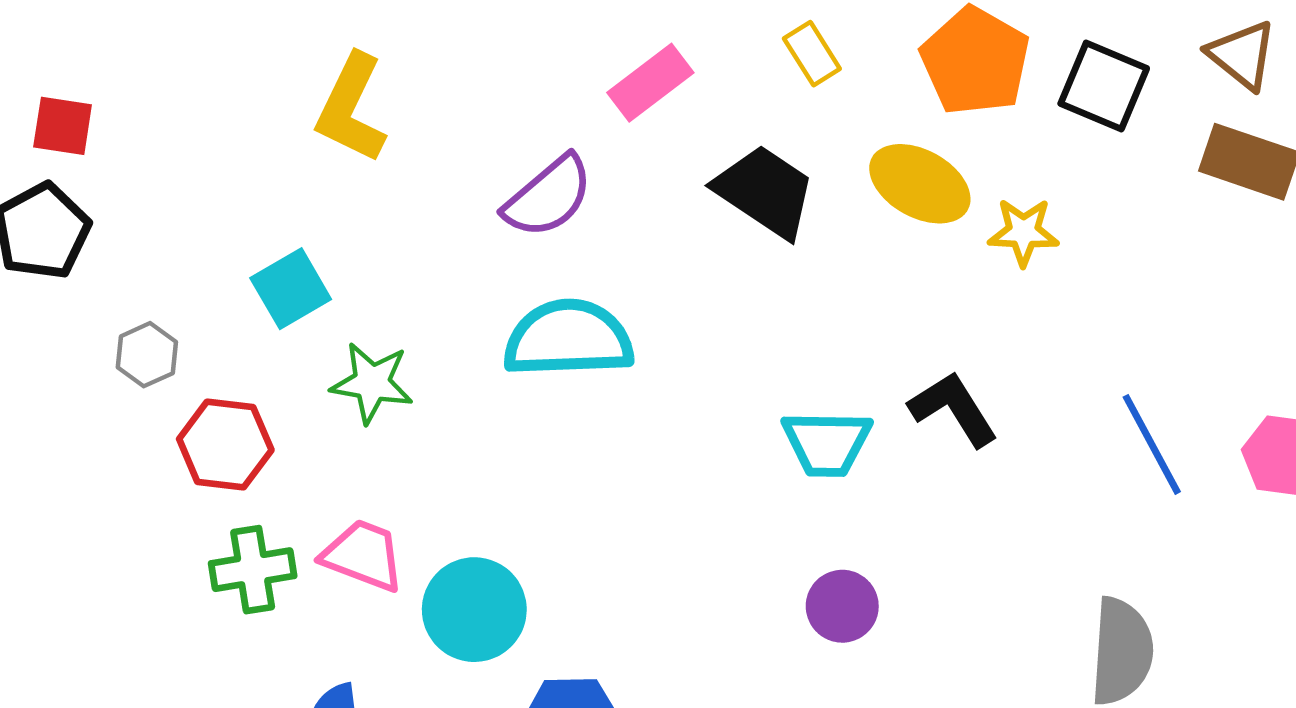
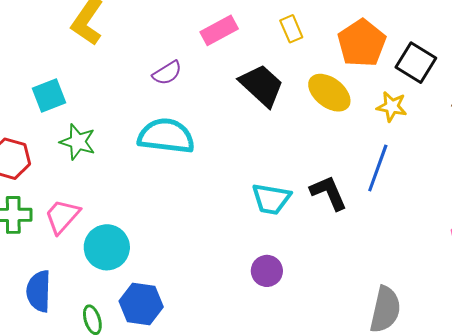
purple semicircle: (548, 197) -> (167, 73), size x0.7
yellow star: (1023, 232) -> (392, 107), moved
blue line: (1152, 444) -> (378, 168), moved, turned 39
pink trapezoid: (363, 555) -> (62, 216), turned -78

